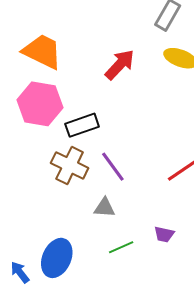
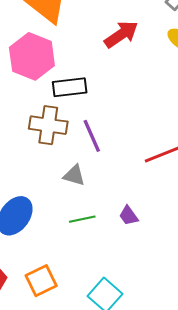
brown cross: (70, 165) -> (48, 125), turned -30
purple trapezoid: (164, 234) -> (129, 216), turned 30

